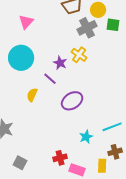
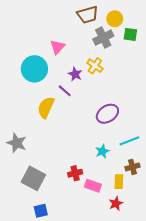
pink triangle: (26, 22) -> (57, 47), moved
yellow semicircle: (32, 95) -> (46, 107), size x1.5
purple ellipse: (72, 101) -> (107, 114), moved
gray square: (20, 163) -> (33, 178), size x1.6

